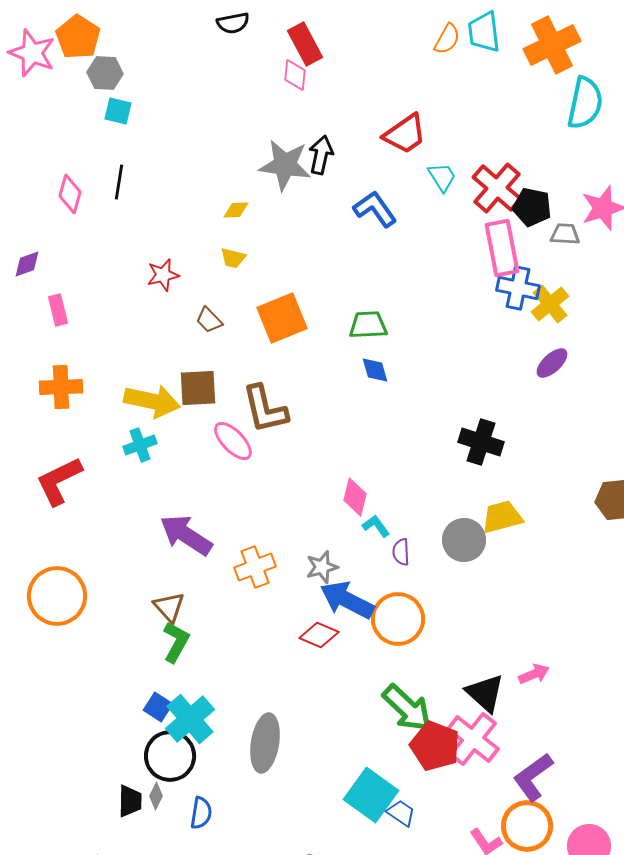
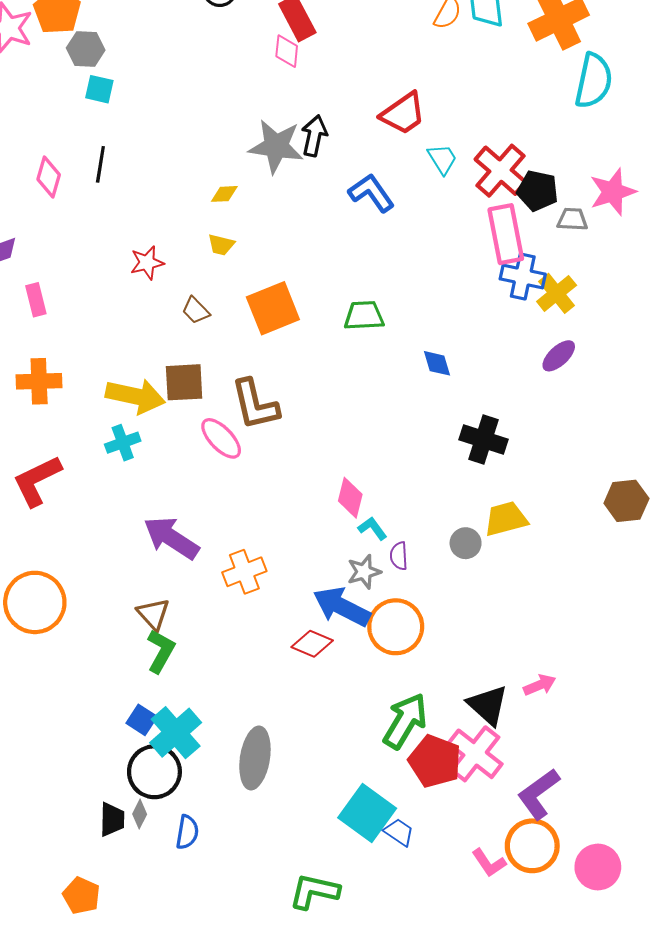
blue diamond: (375, 370) -> (437, 363), moved
gray circle: (464, 540) -> (466, 543), size x0.7
gray star: (322, 567) -> (364, 572), moved
green arrow: (407, 708) -> (405, 721), turned -102

